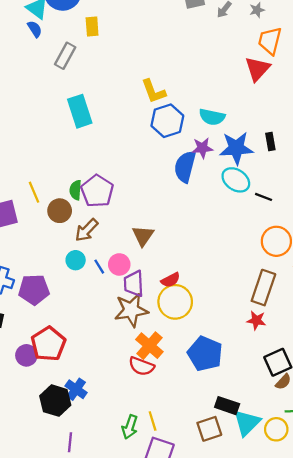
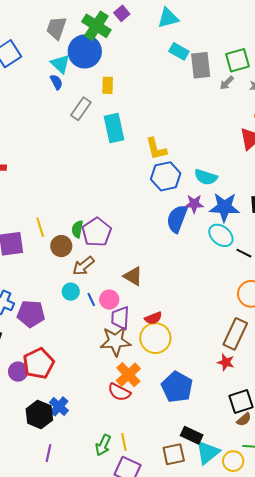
cyan rectangle: (80, 111) -> (114, 128), moved
brown triangle: (143, 236) -> (133, 276), turned -40

